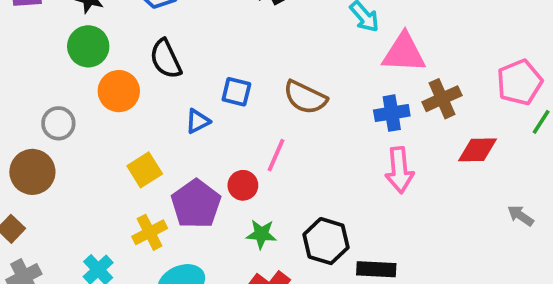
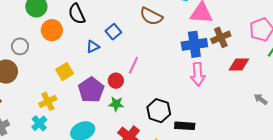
blue square: (236, 92) -> (113, 32), turned 35
brown semicircle: (305, 97) -> (151, 16), moved
blue cross: (392, 113) -> (194, 44), size x1.4
yellow cross: (150, 232) -> (48, 101), moved
green star: (261, 234) -> (116, 104), moved

